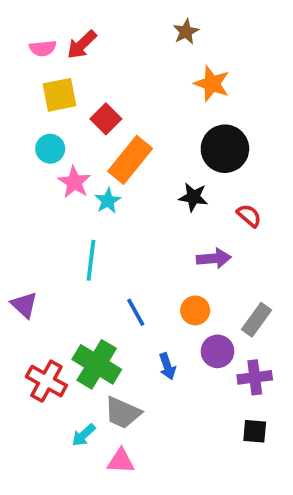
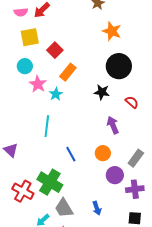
orange rectangle: (130, 160) -> (68, 72), size x0.7
purple arrow: (214, 258) -> (113, 125), turned -108
blue arrow: (167, 366) -> (97, 208), moved
gray trapezoid: (123, 413) -> (64, 208), turned 35

